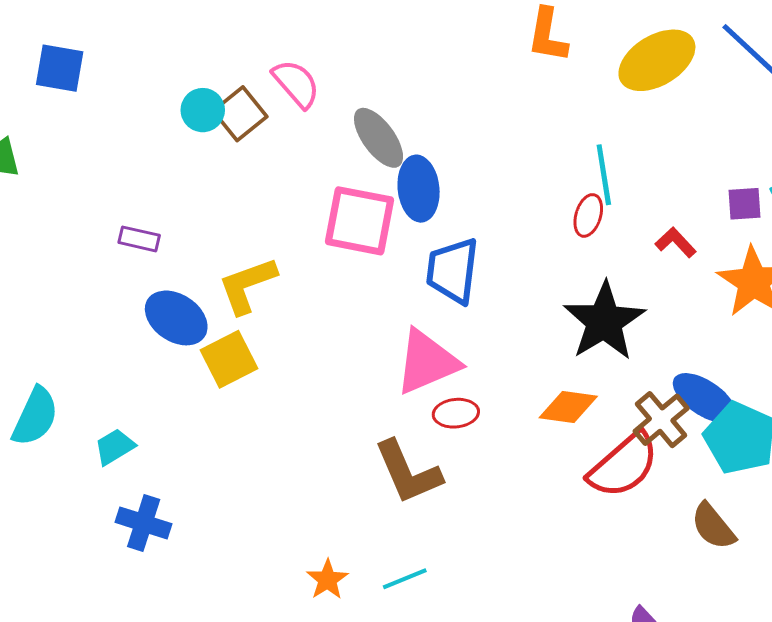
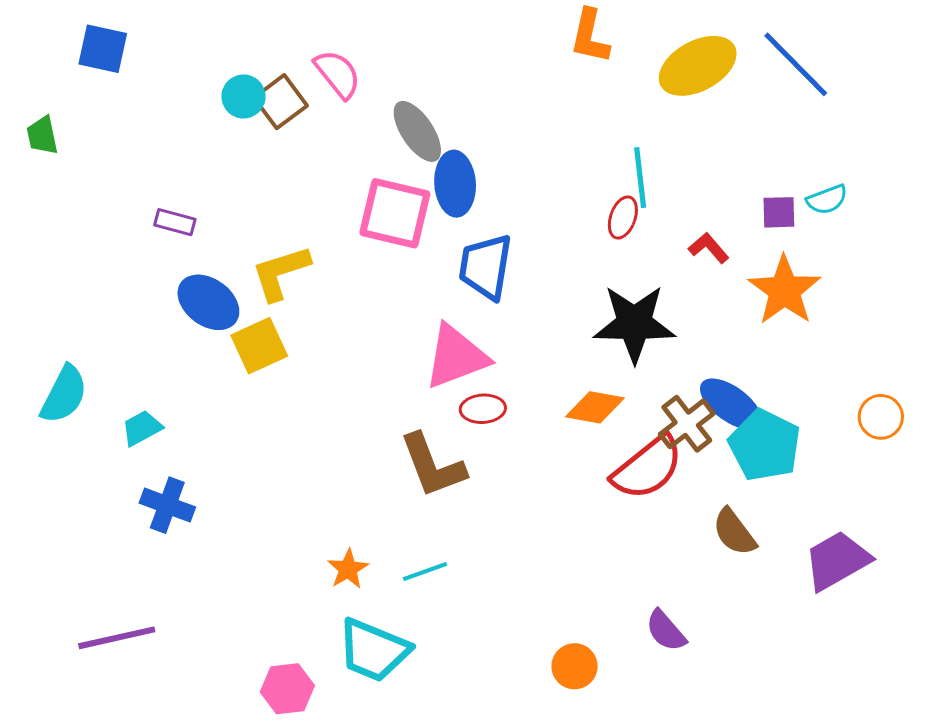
black star: (604, 321) -> (634, 324), turned 30

